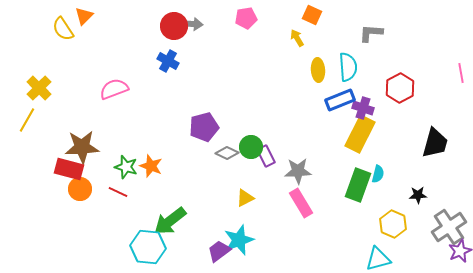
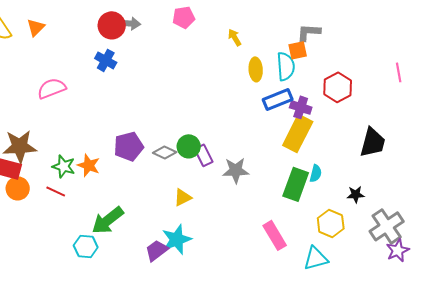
orange square: (312, 15) -> (298, 50), moved, turned -36
orange triangle: (84, 16) -> (36, 27), moved
purple pentagon: (204, 127) -> (129, 146), moved
pink rectangle: (301, 203) -> (275, 235), moved
cyan hexagon: (148, 247) -> (86, 246), size x0.7

